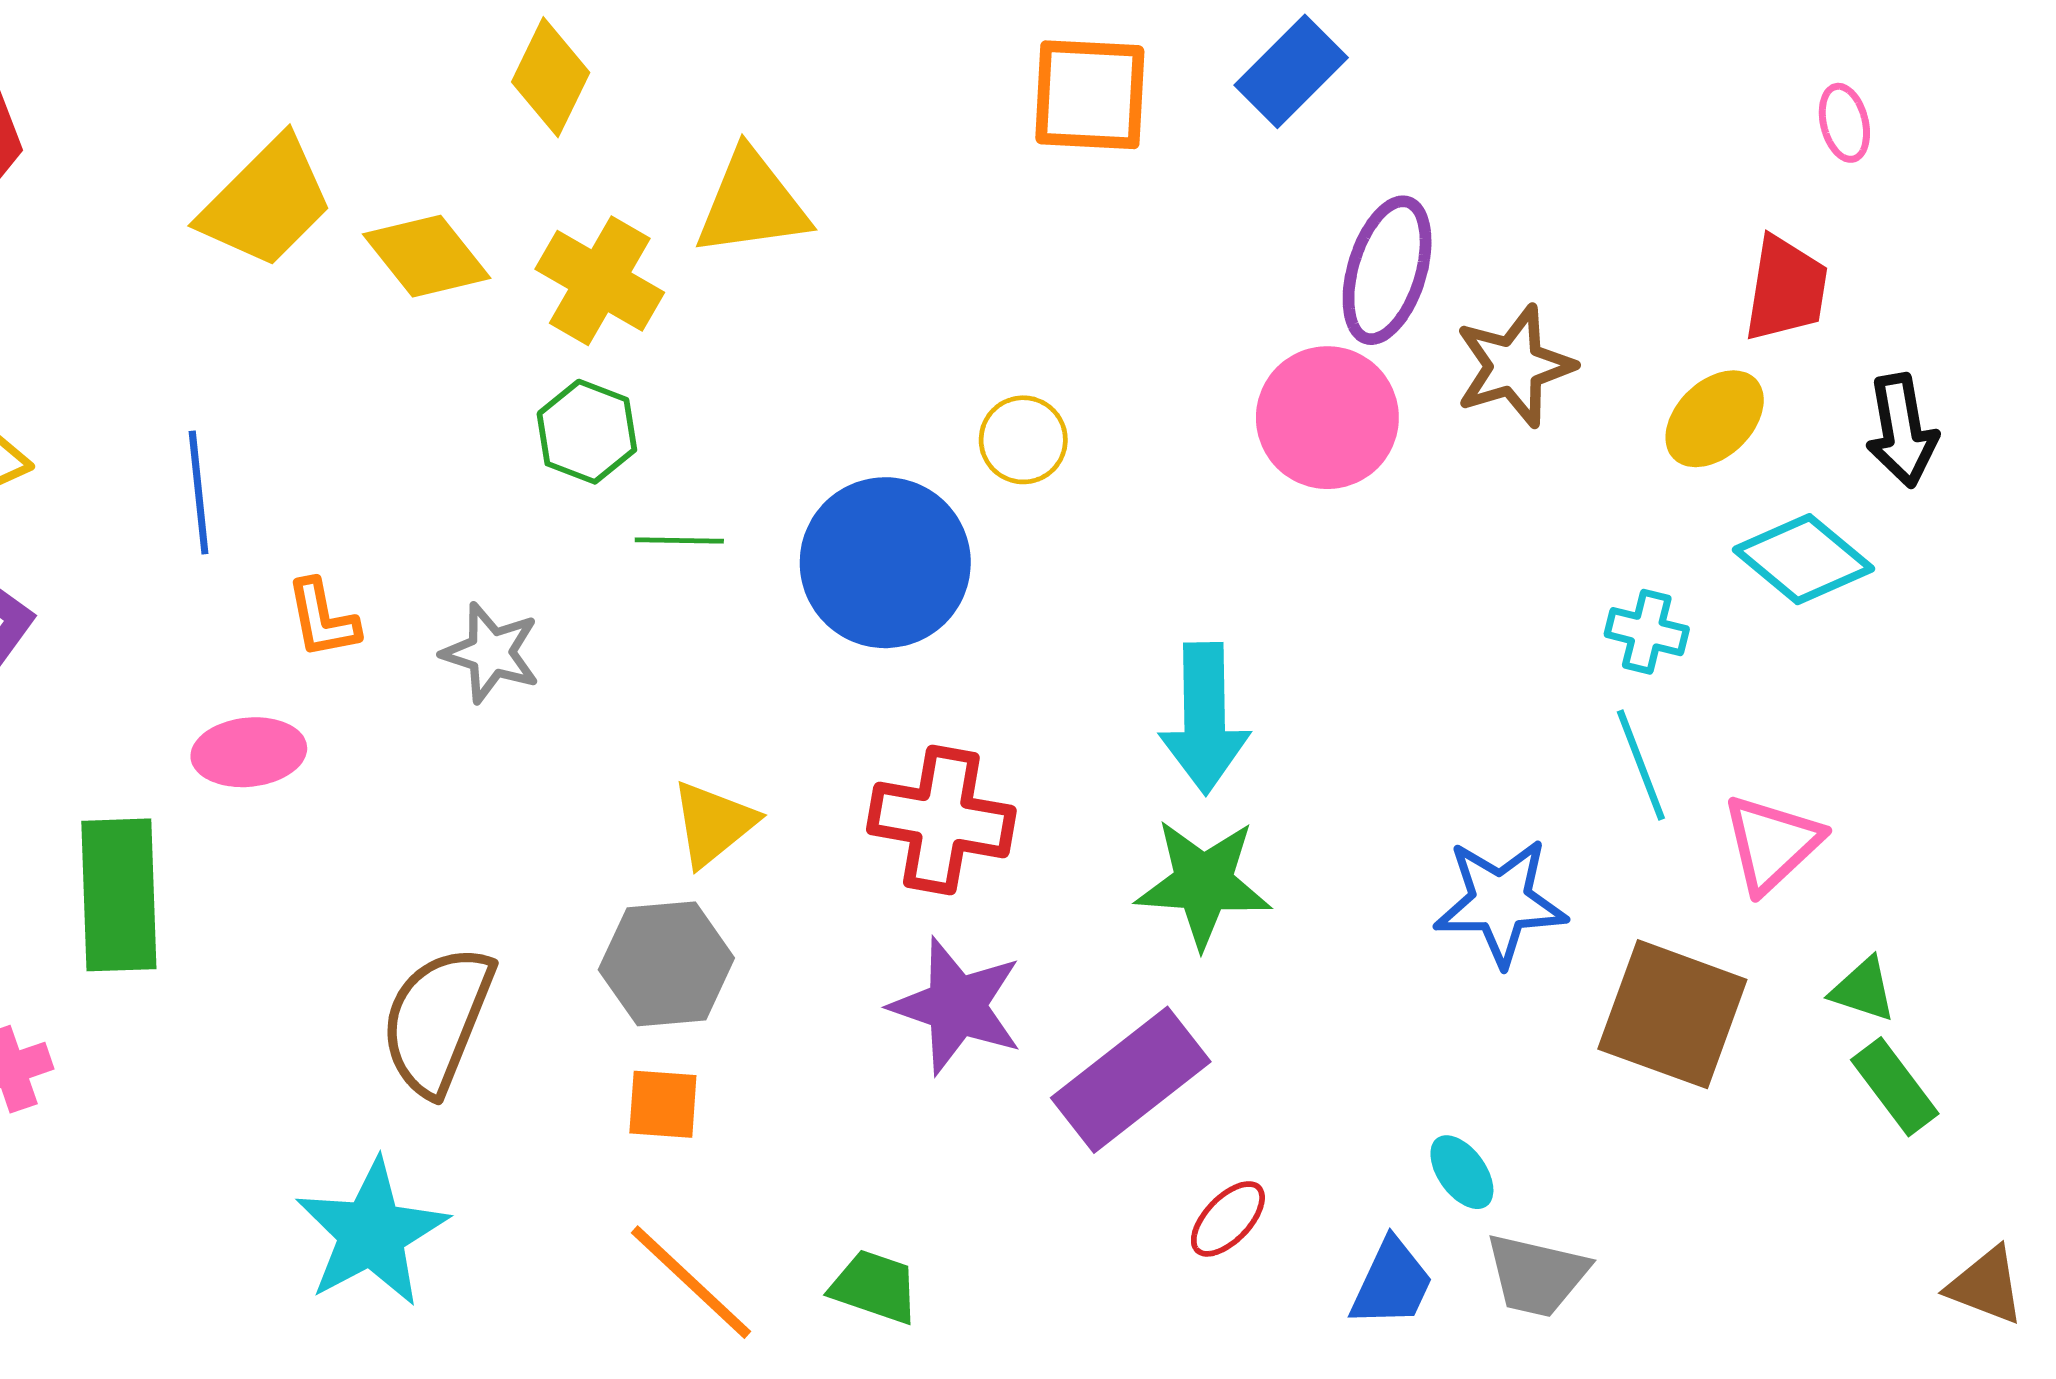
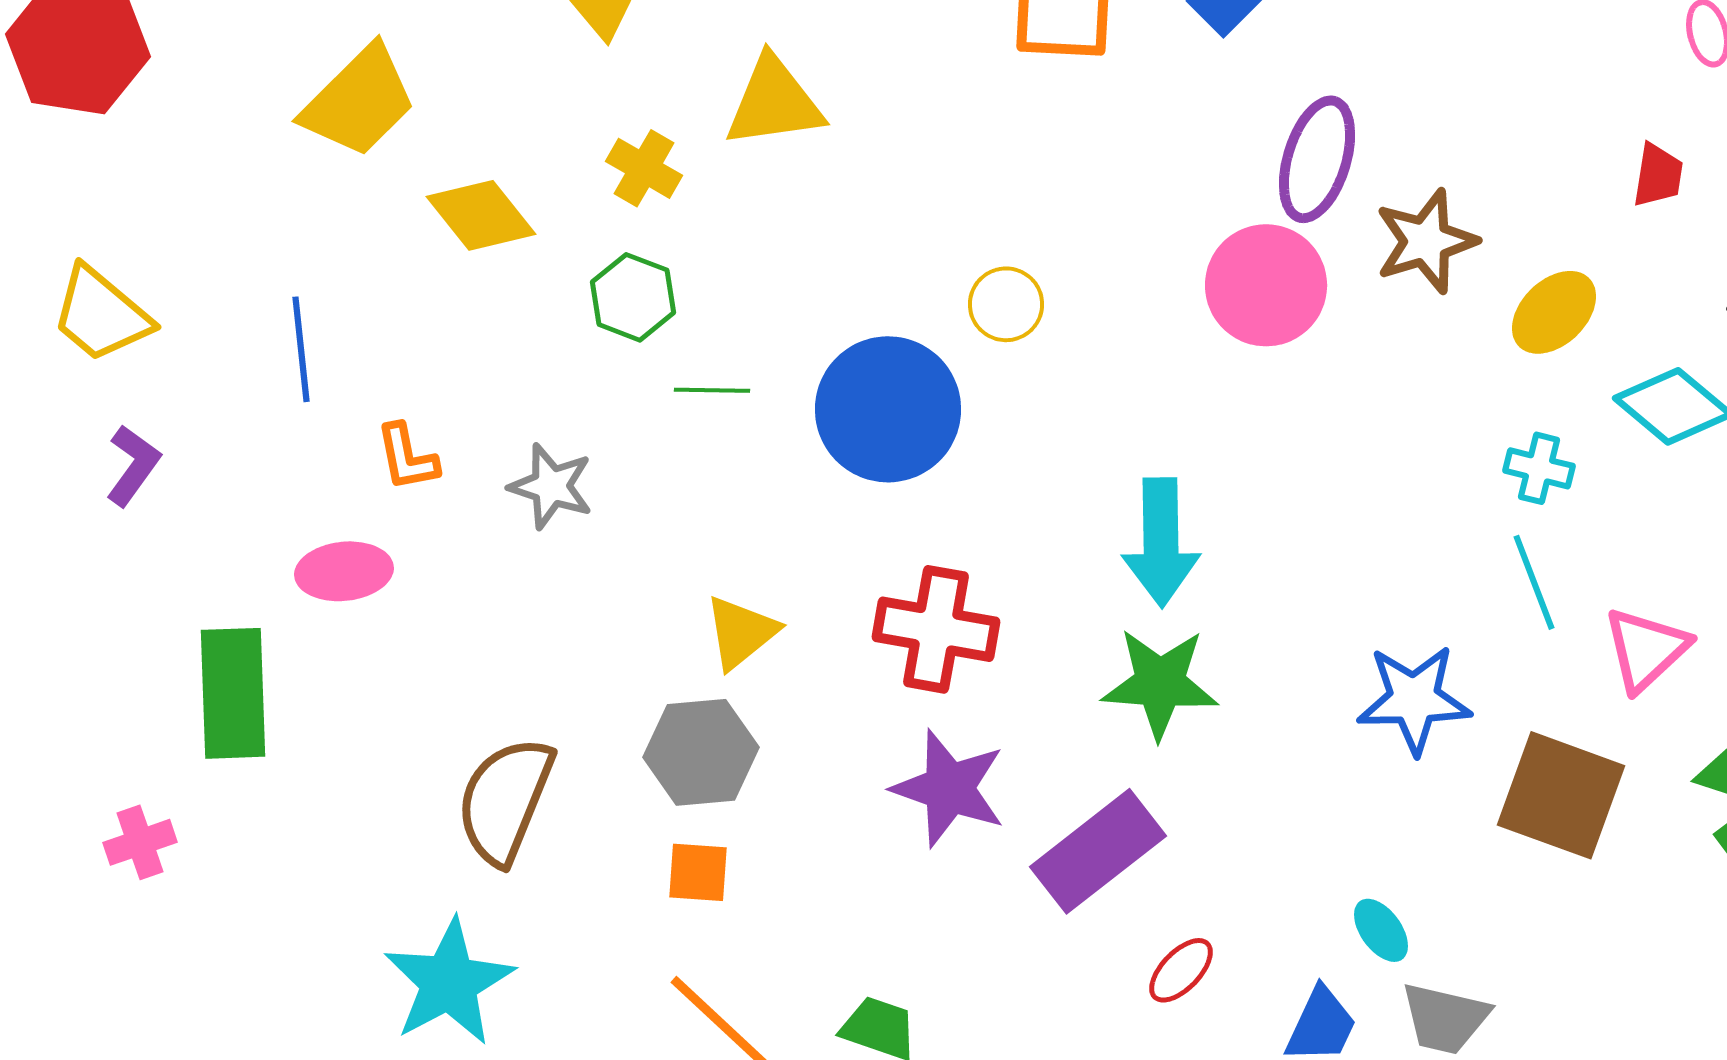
yellow diamond: (427, 256) -> (481, 215), moved
yellow cross: (600, 281) -> (644, 168), size x0.7
red trapezoid: (1786, 289) -> (1658, 175), size x0.7
yellow ellipse: (1715, 419) -> (1554, 312), moved

